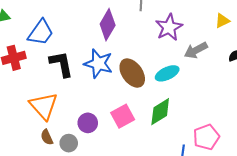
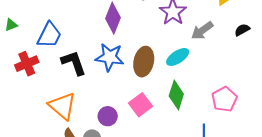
brown ellipse: (132, 73) -> (144, 62), turned 56
green diamond: (160, 112) -> (176, 95), turned -32
pink pentagon: (206, 137) -> (224, 99), moved

